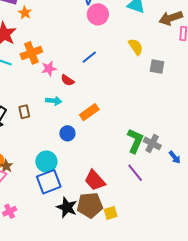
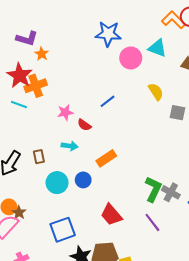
pink circle: (98, 14) -> (131, 58), moved
orange cross: (31, 53) -> (36, 86), moved
cyan circle: (46, 162) -> (57, 183), moved
red trapezoid: (95, 180) -> (111, 215), moved

